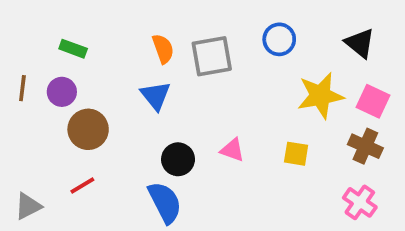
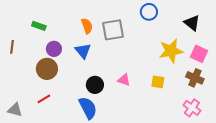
blue circle: (279, 39) -> (149, 12), moved
purple circle: (62, 92) -> (54, 49), moved
gray triangle: (28, 206) -> (15, 110), turned 42

